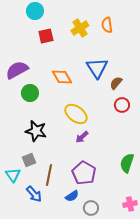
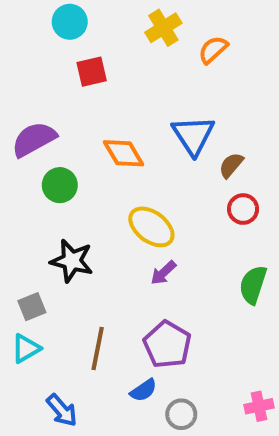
orange semicircle: (107, 25) -> (213, 50), turned 56
yellow cross: (80, 28) -> (163, 28), moved
gray square: (29, 160) -> (32, 307), moved
green semicircle: (127, 163) -> (253, 285), moved
cyan triangle: (13, 175) -> (26, 348), turned 35
blue arrow: (34, 194) -> (62, 410), moved

